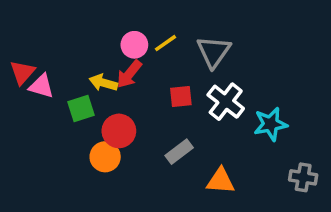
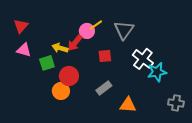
pink circle: (134, 45) -> (87, 31), moved
red triangle: (22, 72) -> (21, 26), moved
white cross: (226, 102) -> (143, 59), moved

